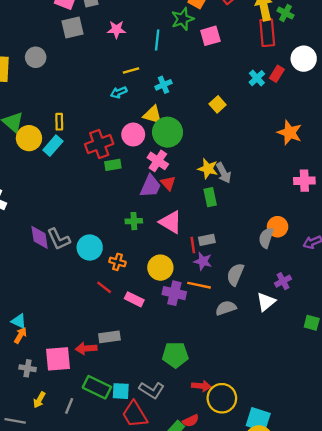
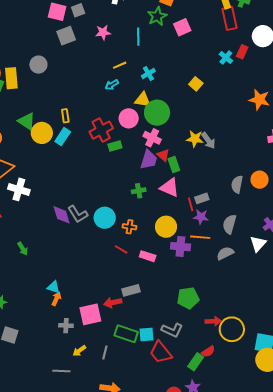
green rectangle: (210, 197) -> (174, 165), moved
gray semicircle: (266, 238) -> (237, 184), moved
yellow arrow: (39, 400) -> (79, 351), turned 32

